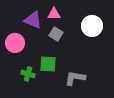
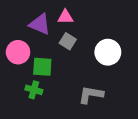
white circle: (92, 26) -> (108, 52), moved
green square: (48, 64) -> (42, 67), moved

